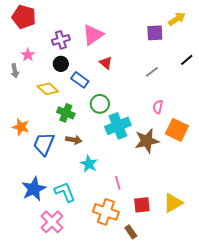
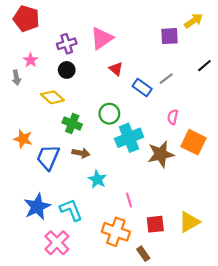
blue rectangle: (80, 80) -> (142, 87), moved

